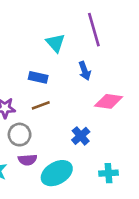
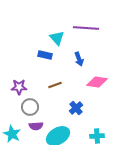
purple line: (94, 30) -> (86, 28), turned -70
blue rectangle: (38, 77) -> (45, 55), moved
brown line: (41, 105) -> (55, 85), moved

